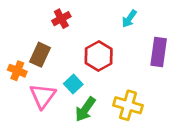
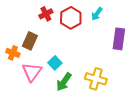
red hexagon: (99, 56) -> (71, 18), moved

